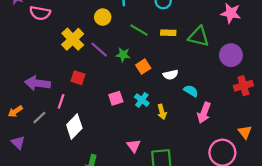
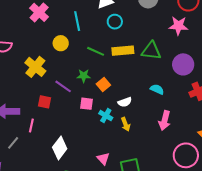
yellow rectangle: (168, 33) -> (123, 51), size x1.5
purple line: (99, 50) -> (63, 86), moved
white semicircle: (171, 75) -> (125, 102), moved
cyan semicircle: (191, 91) -> (157, 89), moved
pink square: (116, 98) -> (86, 104), moved, turned 32
white diamond: (74, 126) -> (60, 148), moved

